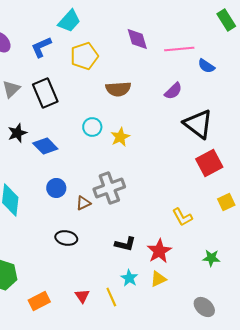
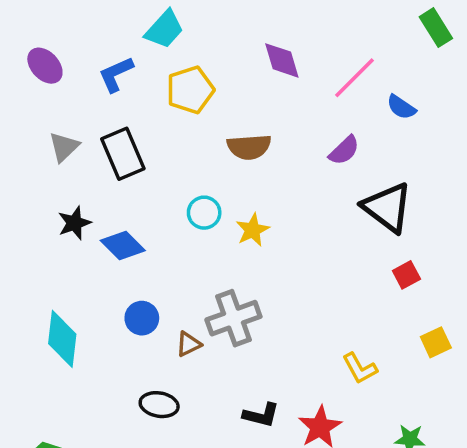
pink line: (179, 49) -> (355, 78), turned -40
red square: (209, 163) -> (406, 275), size x0.6

